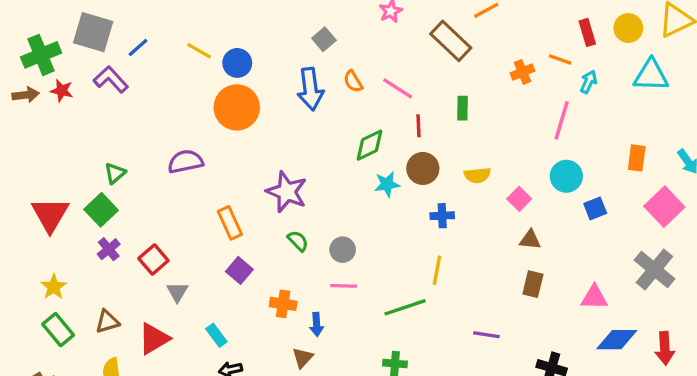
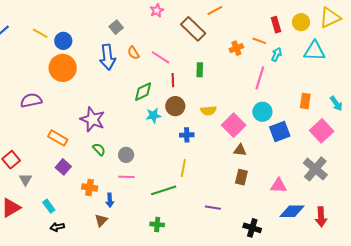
pink square: (519, 199) -> (234, 125), size x1.6
blue square: (595, 208) -> (280, 131), size x1.5
orange rectangle: (230, 223) -> (58, 138), turned -36

